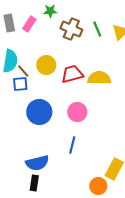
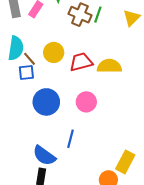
green line: (97, 29) -> (98, 15), moved, turned 42
blue line: (72, 145) -> (71, 139), moved
blue semicircle: (37, 163) -> (44, 156), turned 50

